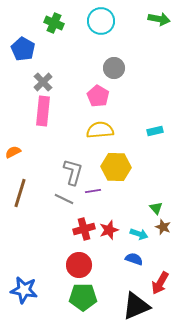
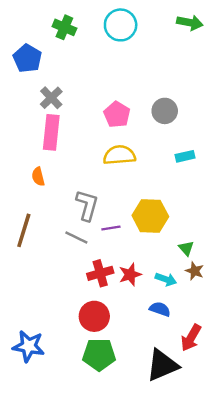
gray circle: (114, 68) -> (165, 111), moved
orange semicircle: (13, 152) -> (38, 177), moved, turned -77
yellow hexagon: (116, 167) -> (150, 216), moved

